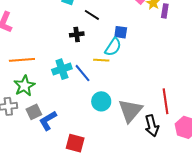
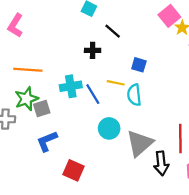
blue square: (121, 32) -> (139, 65), moved
cyan semicircle: (113, 47) -> (134, 95), moved, turned 132
gray square: (34, 112) -> (42, 108), moved

